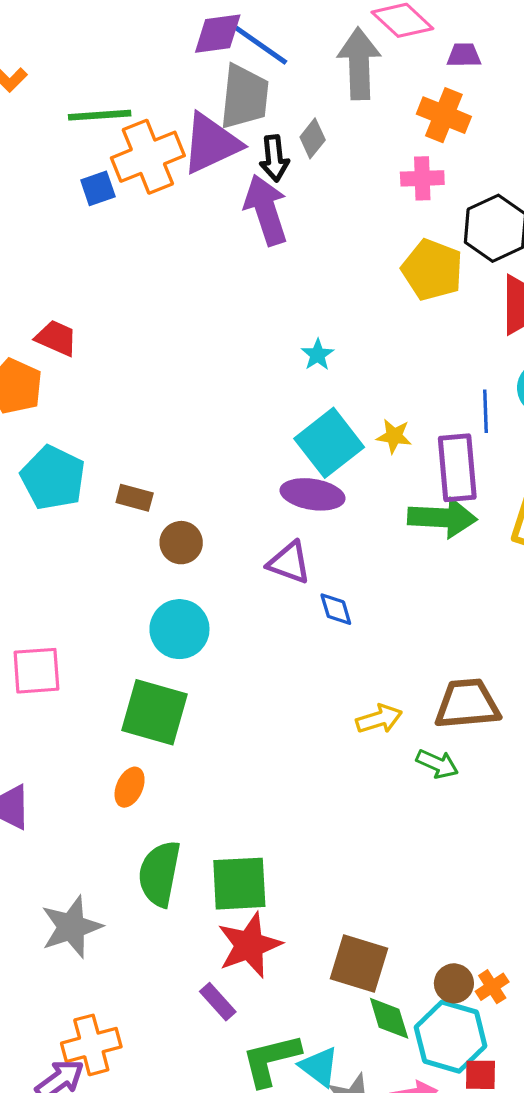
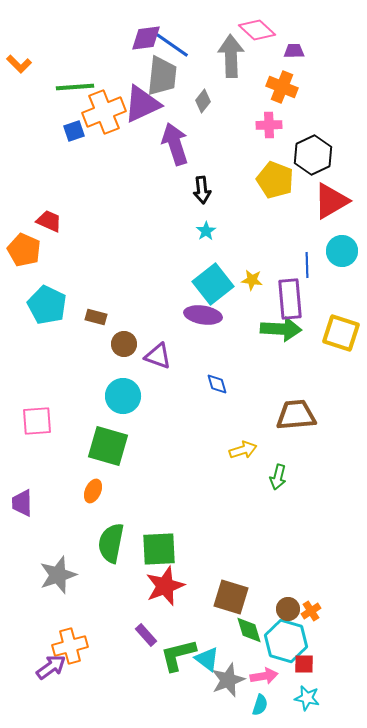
black arrow: (274, 158) -> (202, 190), moved
purple triangle: (289, 563) -> (158, 356), moved
brown trapezoid: (467, 704) -> (296, 415), moved
green arrow: (437, 764) -> (278, 477), turned 80
purple rectangle: (218, 1002) -> (146, 635), moved

